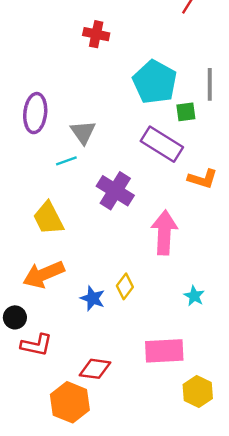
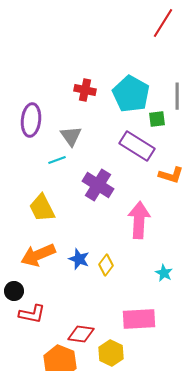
red cross: (96, 34) -> (85, 90), moved
blue star: (93, 298) -> (79, 259), moved
yellow hexagon: (198, 392) -> (111, 353), moved

